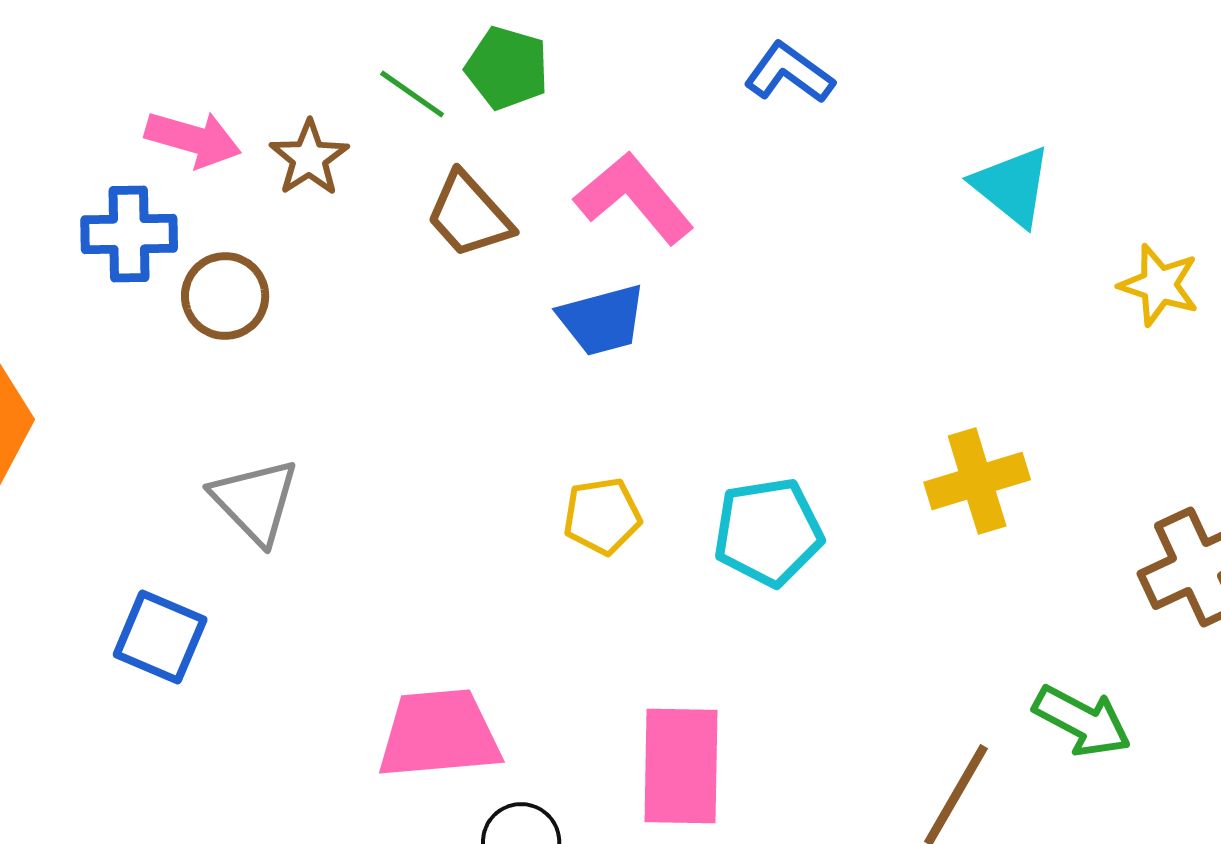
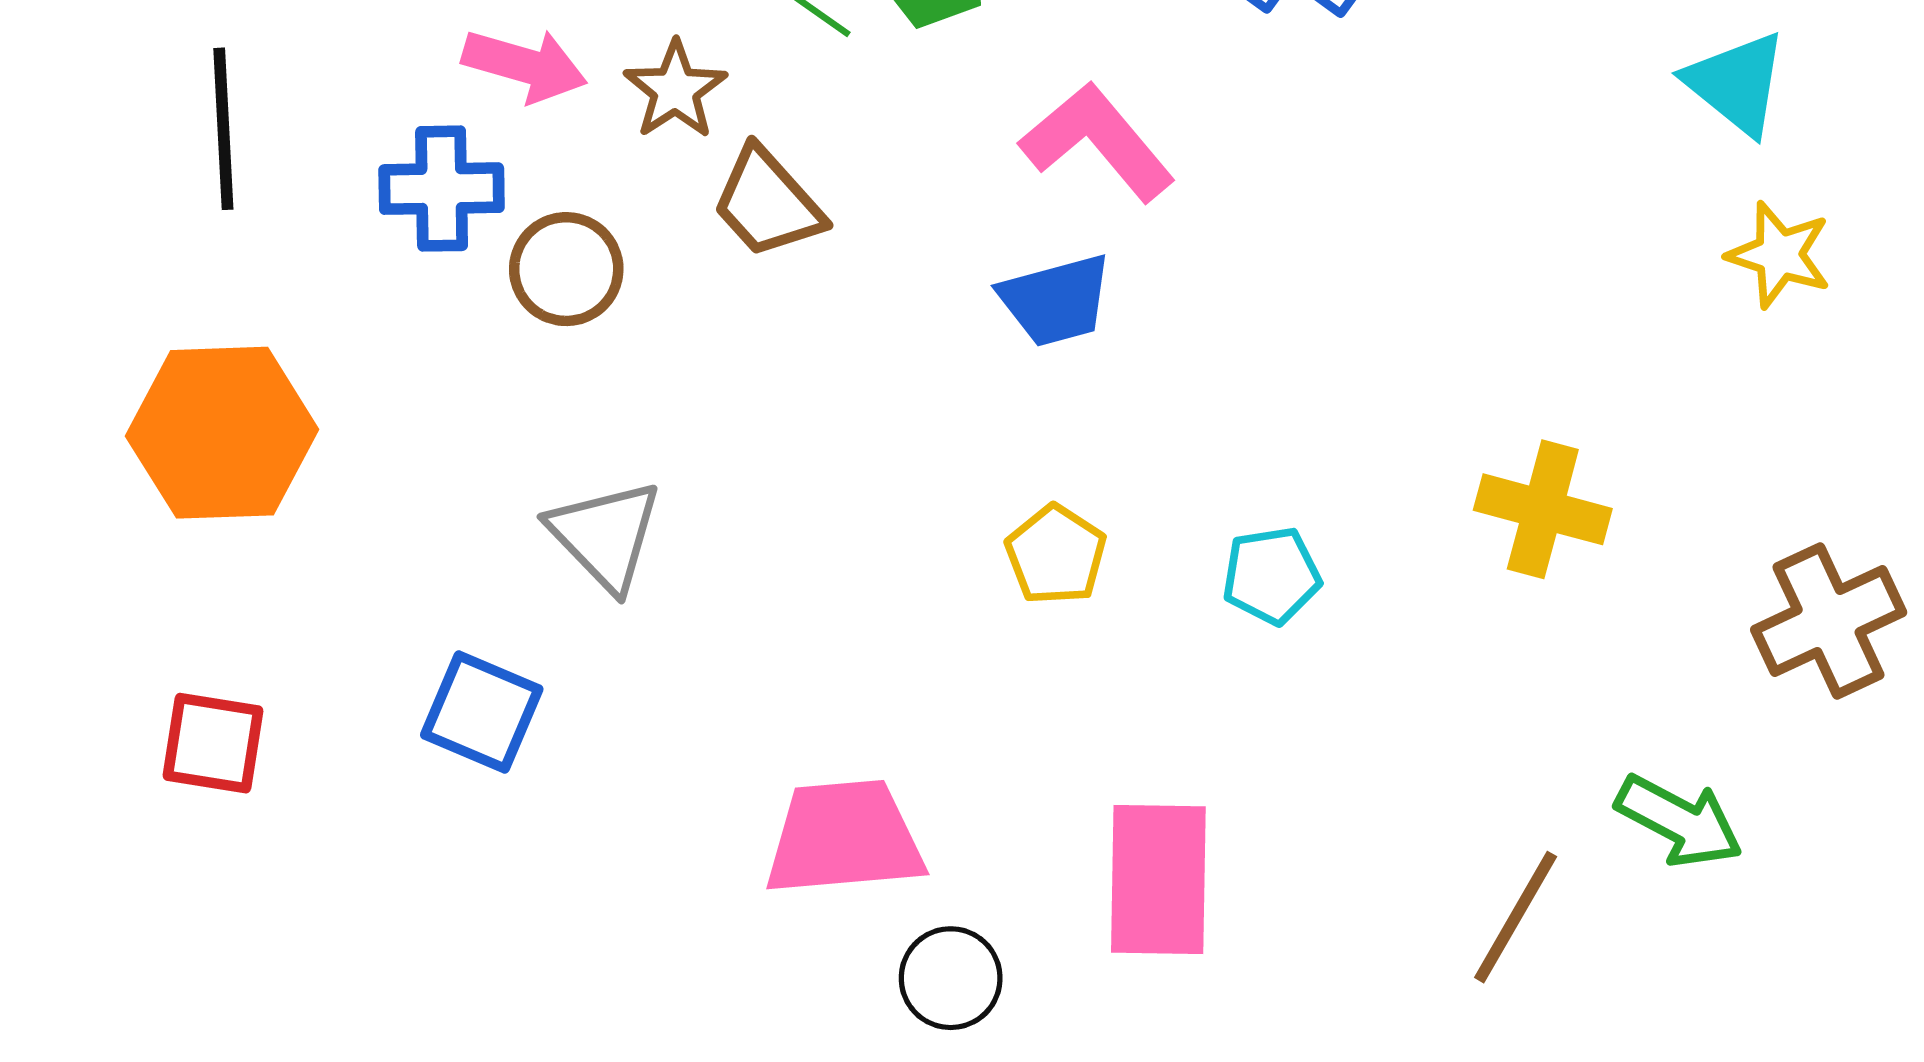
cyan triangle: (1012, 186) -> (1736, 83), moved
brown trapezoid: (469, 215) -> (768, 203), moved
yellow cross: (977, 481) -> (1543, 509), turned 32
yellow pentagon: (602, 516) -> (1056, 555), turned -30
cyan pentagon: (768, 532) -> (1271, 576), size x0.7

